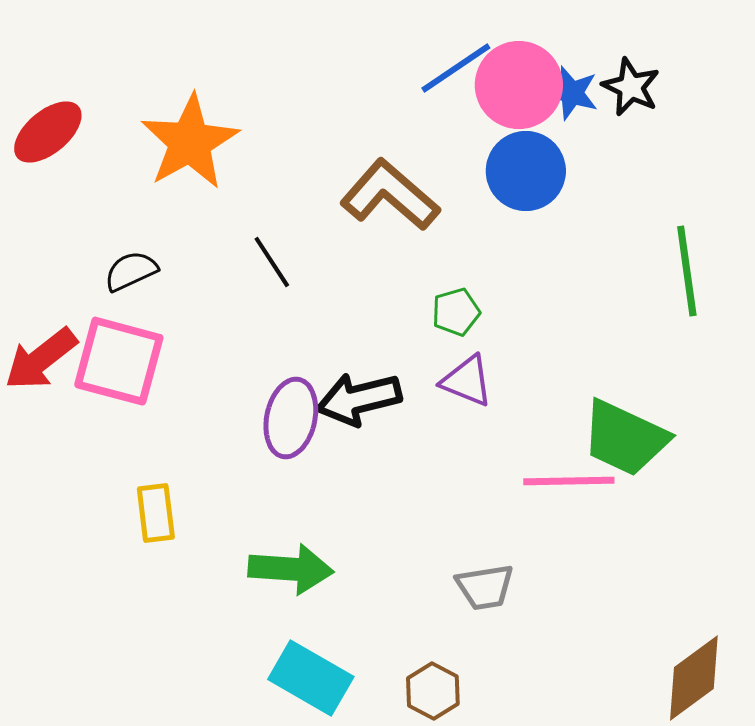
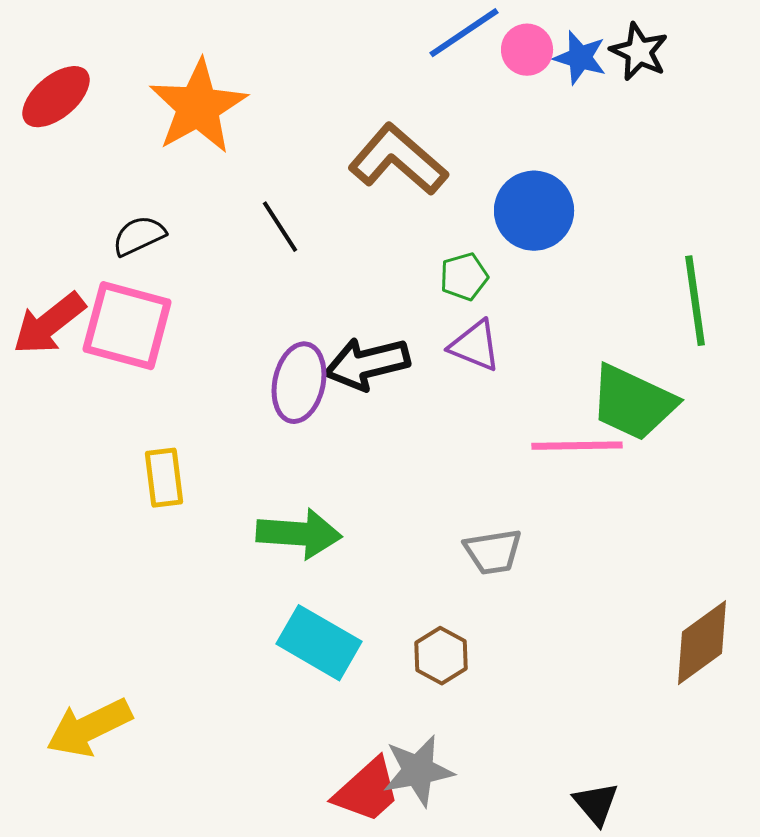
pink circle: (519, 85) -> (527, 50), size x0.6
blue circle: (526, 171) -> (534, 211), moved
green line: (687, 271) -> (695, 301), moved

